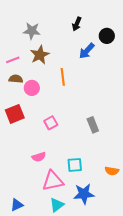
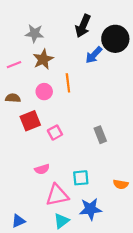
black arrow: (77, 24) -> (83, 26), size x1.5
black circle: (107, 36) -> (115, 39), size x1.6
brown semicircle: (16, 79) -> (13, 98), moved
pink circle: (32, 88) -> (44, 92), moved
red square: (15, 114) -> (30, 121), moved

